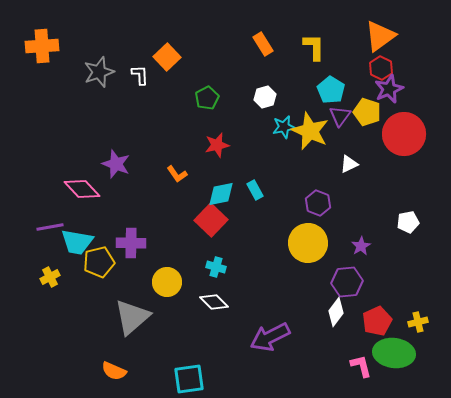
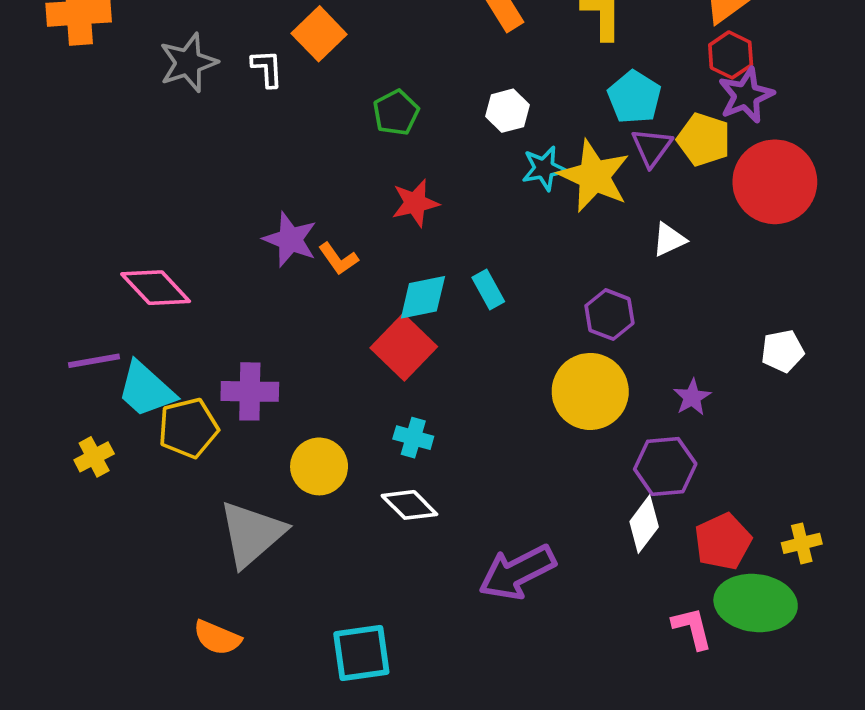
purple star: (116, 164) -> (290, 240), moved
cyan trapezoid: (77, 242) -> (146, 390), turned 32

